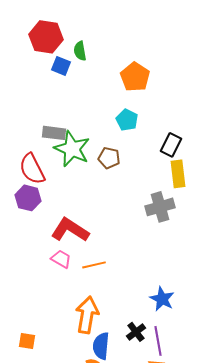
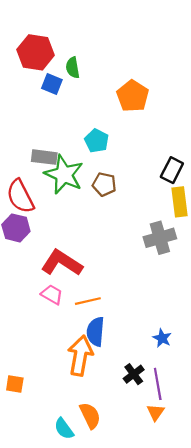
cyan pentagon: (127, 120) -> (97, 141), moved
blue star: (162, 299) -> (162, 338), size x0.7
blue semicircle: (101, 346) -> (96, 332), moved

